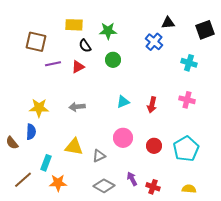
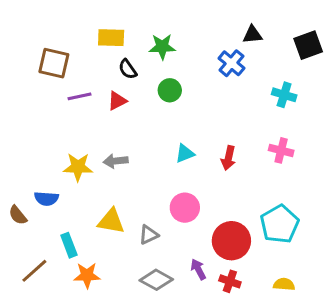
yellow star: (39, 108) -> (78, 167), moved
blue semicircle: (31, 132) -> (46, 199), turned 91
red circle: (154, 146) -> (231, 241), moved, size x1.6
cyan rectangle: (46, 163) -> (69, 245), turned -42

